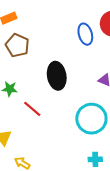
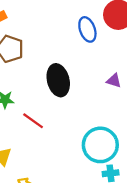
cyan circle: (91, 119) -> (100, 145), moved

